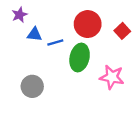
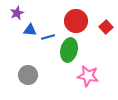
pink star: (112, 77) -> (88, 76), moved

